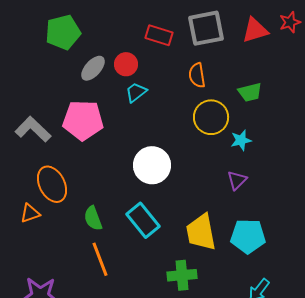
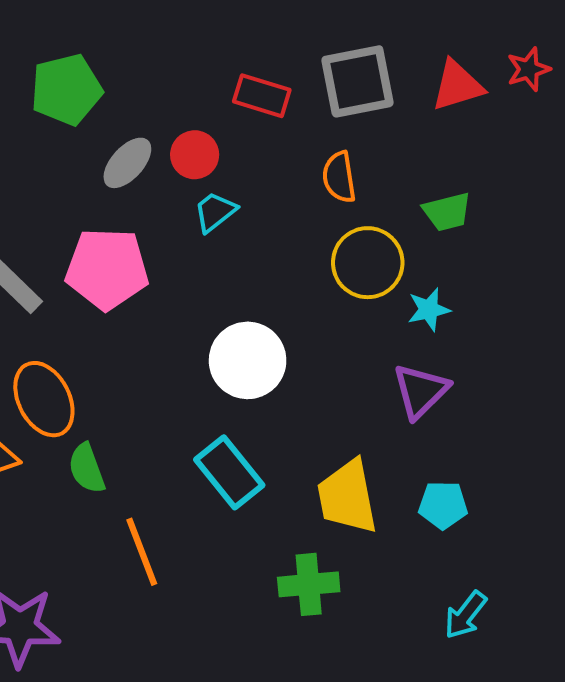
purple triangle: (237, 180) -> (421, 391), size x1.4
green semicircle: (93, 218) -> (87, 468), moved
cyan pentagon: (248, 236) -> (443, 505), size x0.7

